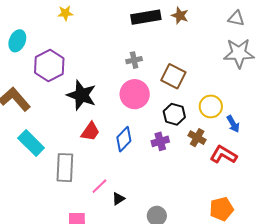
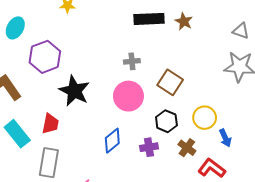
red trapezoid: (90, 132) -> (50, 124), moved, turned -30

